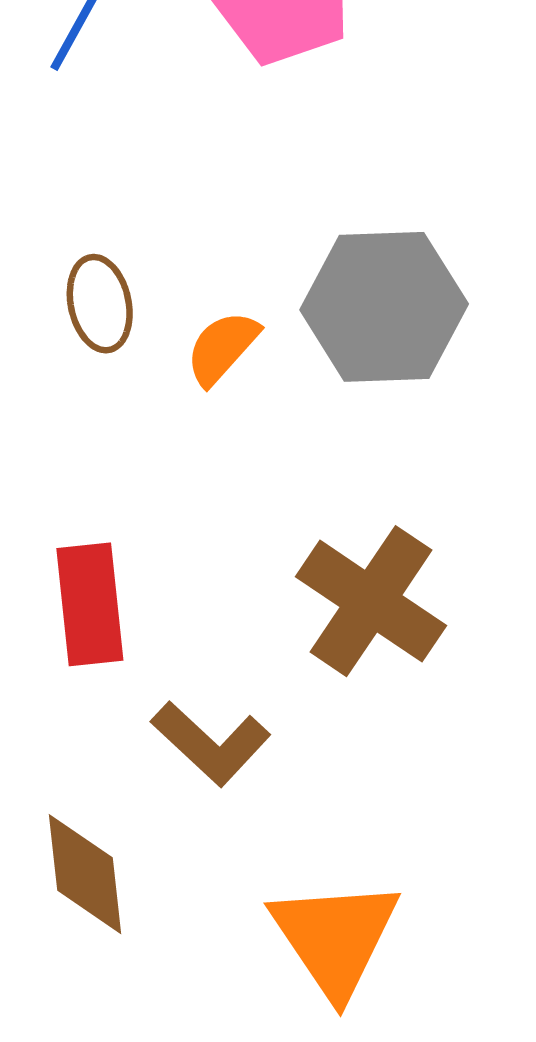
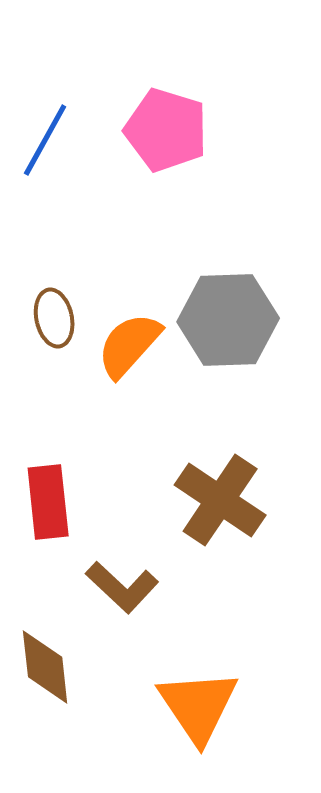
orange semicircle: (222, 348) -> (129, 345), size x1.4

